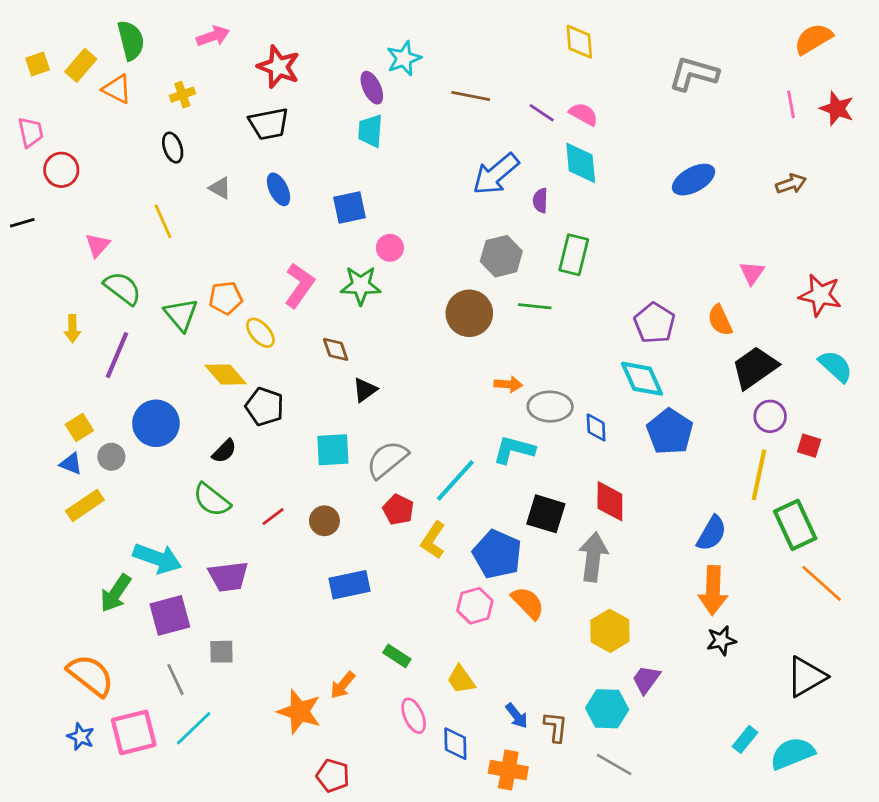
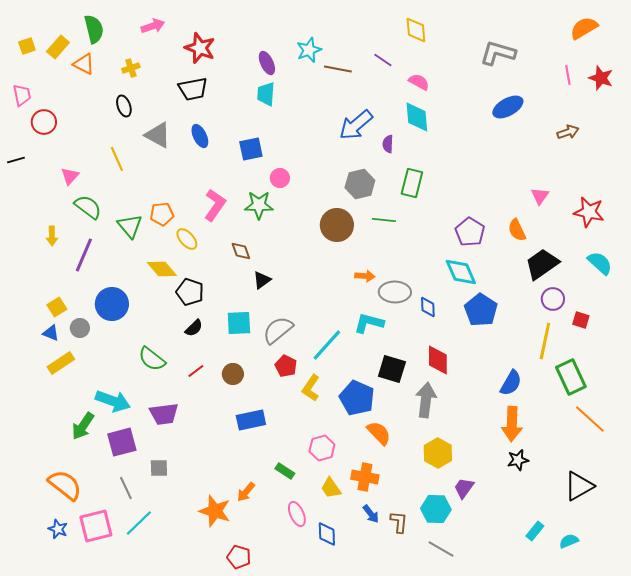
cyan star: (404, 58) -> (309, 50), moved
purple line: (542, 113) -> (383, 60), moved
blue ellipse: (694, 180) -> (508, 107), moved
gray triangle: (220, 188) -> (158, 135), size x1.6
black semicircle: (224, 451) -> (194, 328), moved
pink hexagon: (475, 606) -> (322, 448), moved
cyan semicircle: (792, 753) -> (569, 541), size x0.6
orange cross: (508, 770) -> (365, 477), moved

